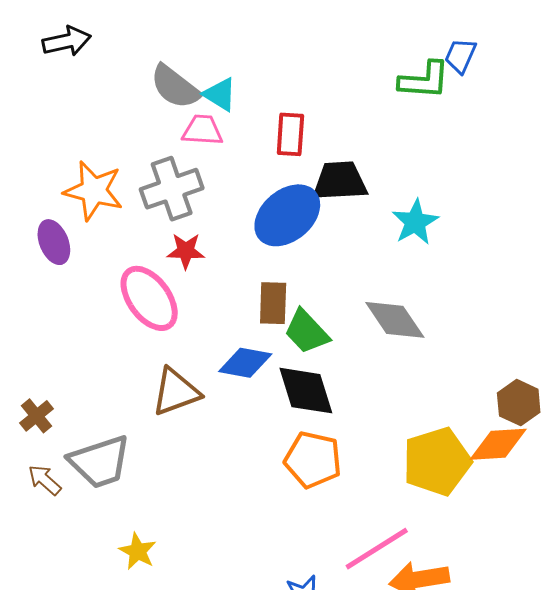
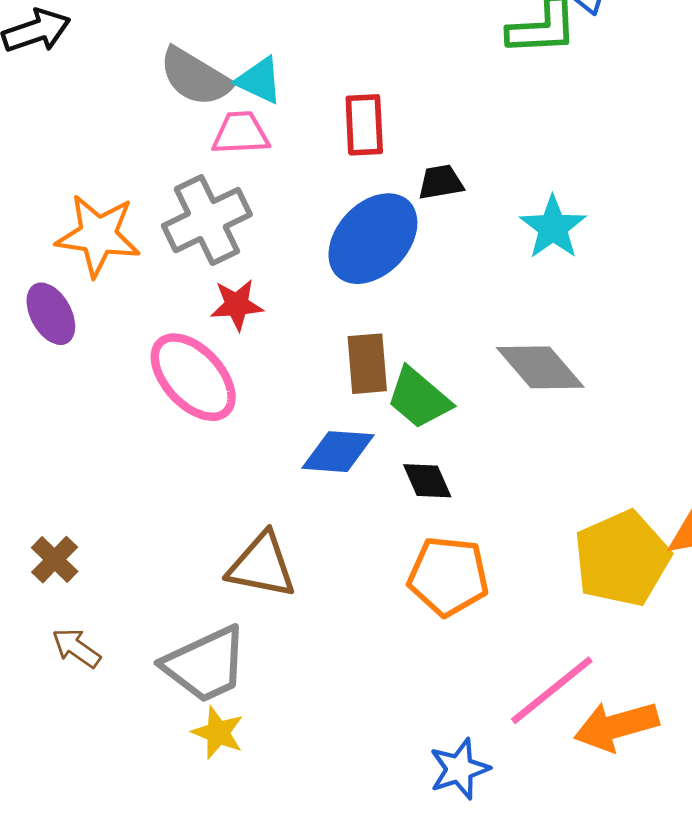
black trapezoid: (340, 181) -> (441, 182), size x0.6
black diamond: (306, 391) -> (427, 481), size x0.6
brown triangle: (176, 392) -> (262, 565), moved, turned 38
gray trapezoid: (100, 462) -> (205, 665), moved

